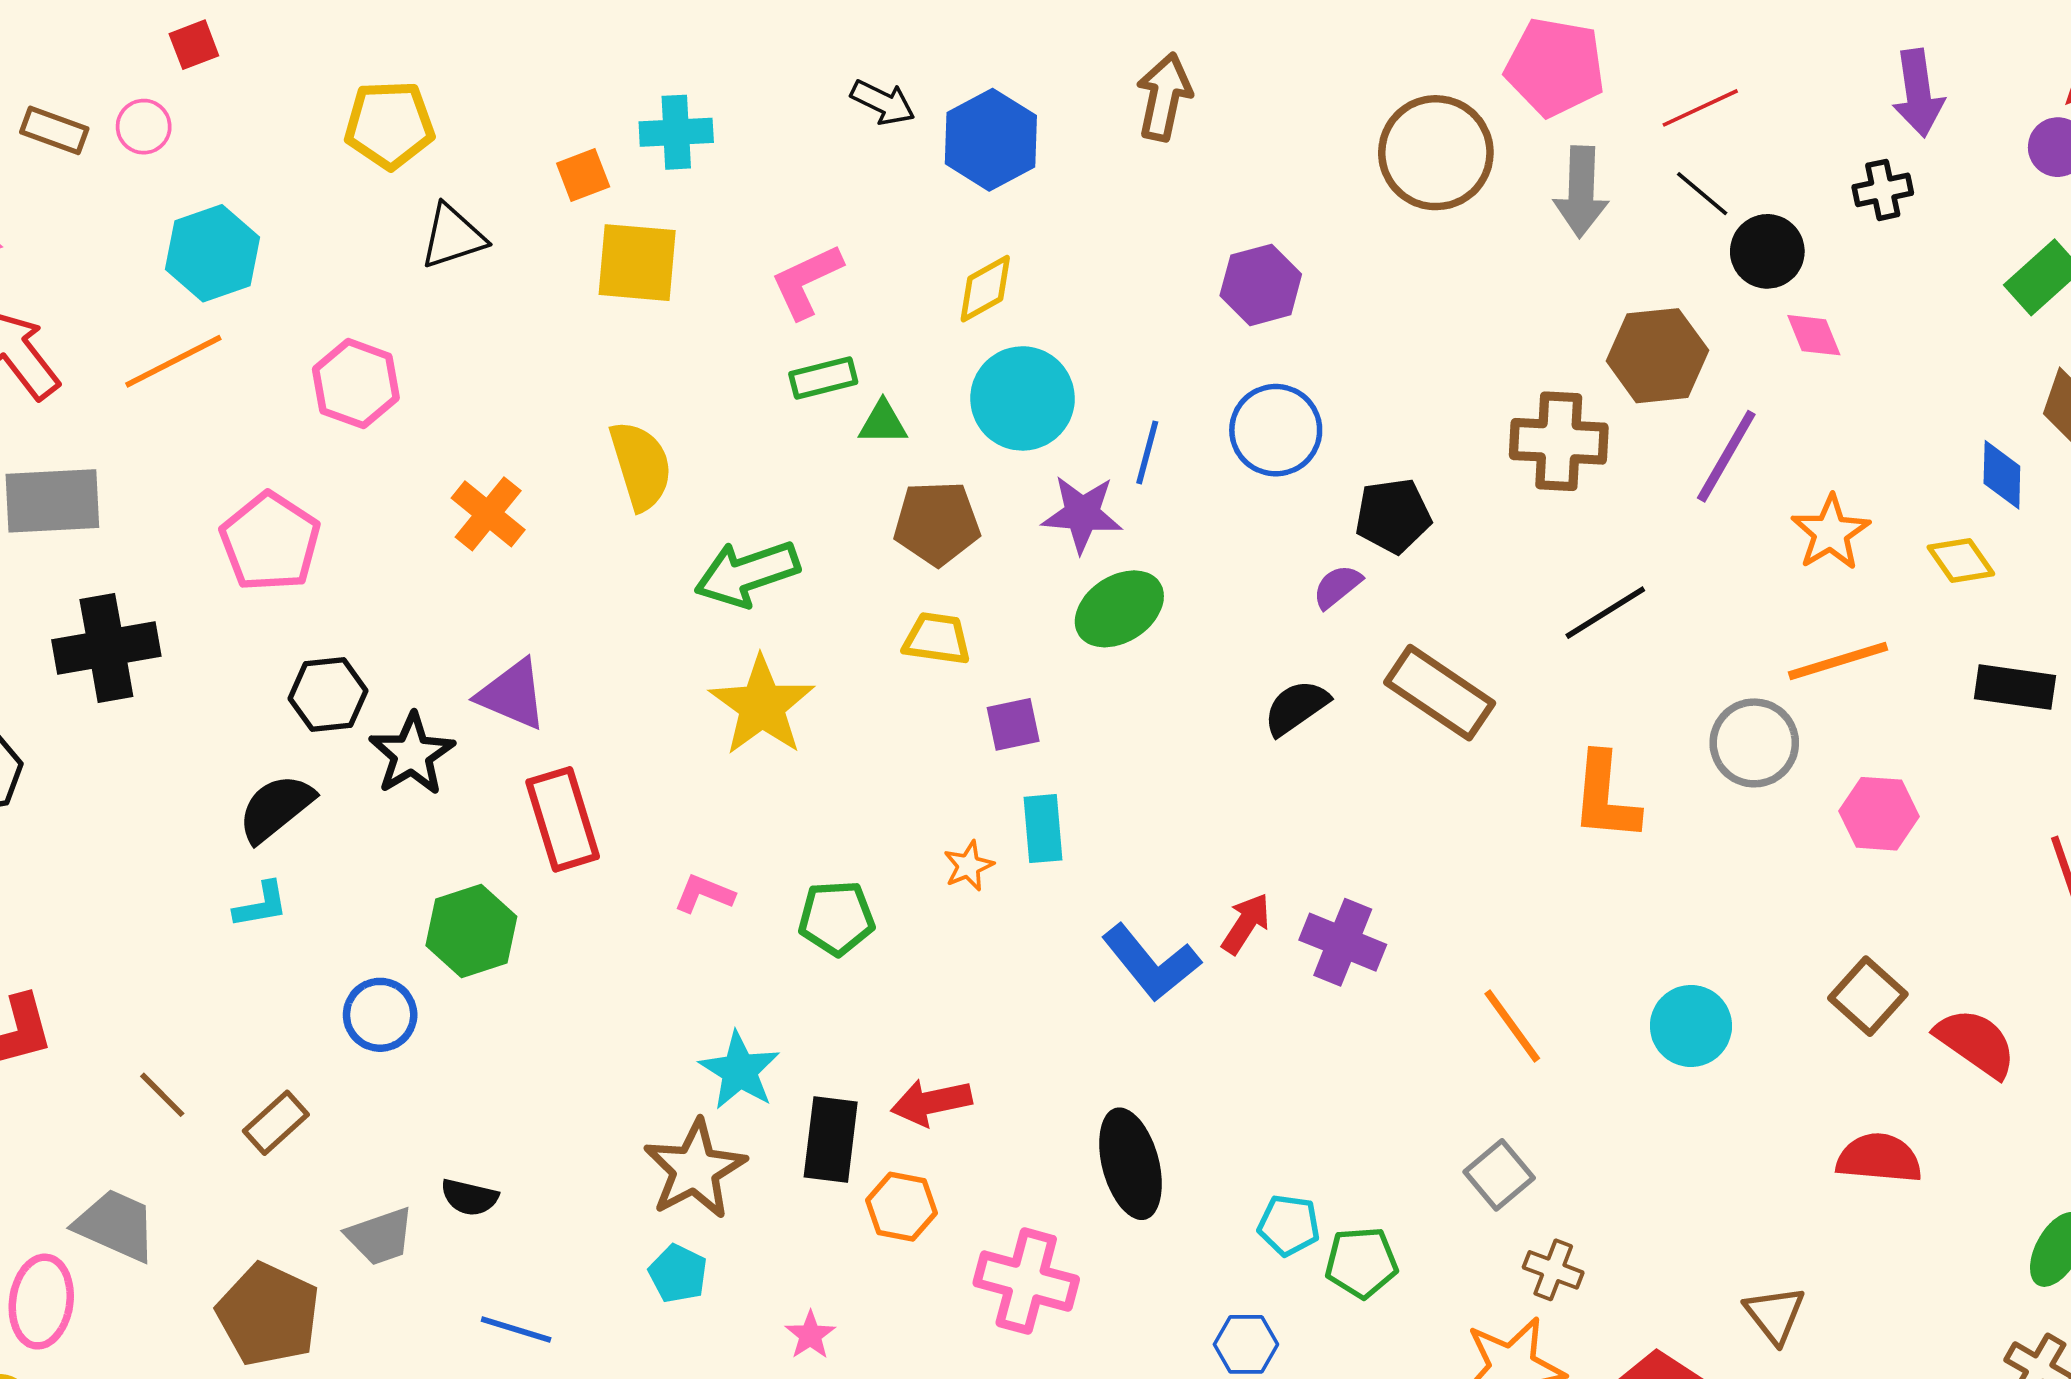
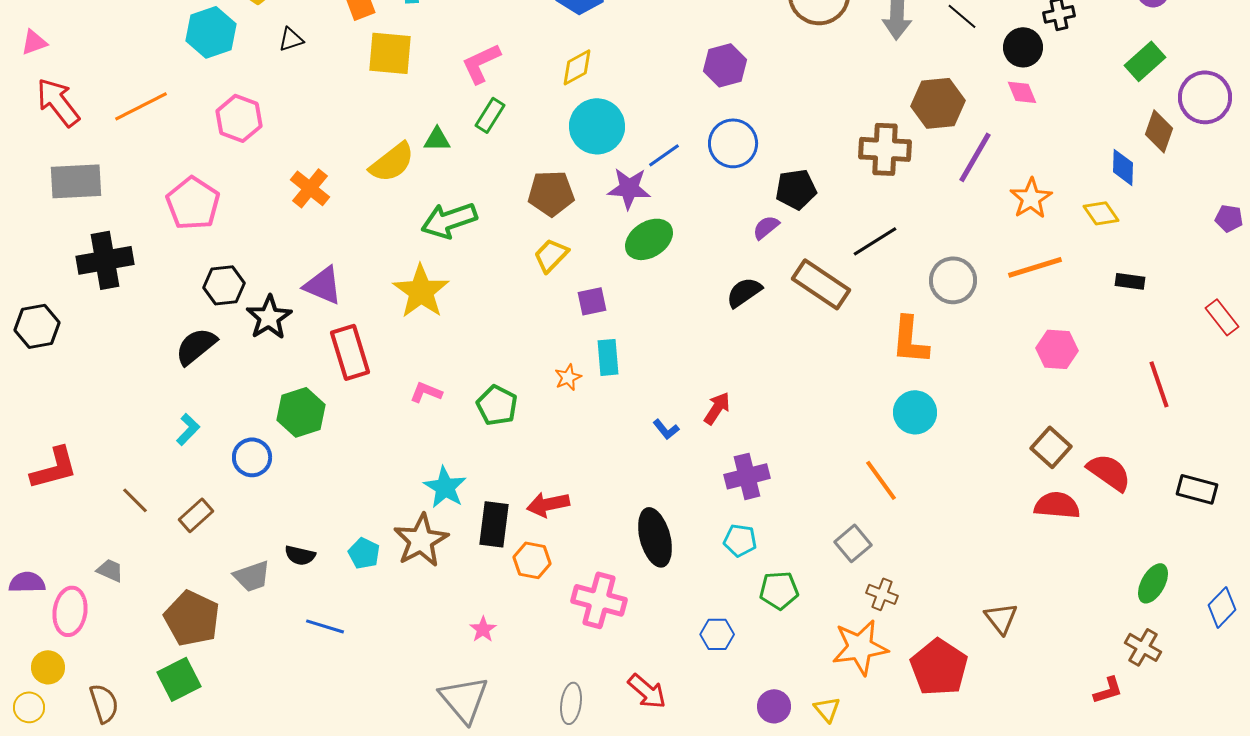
black triangle: (453, 236) -> (291, 39), size x0.7
black circle: (1767, 251) -> (1023, 47), moved
cyan hexagon: (213, 253) -> (211, 32), moved
green rectangle: (823, 378) -> (490, 115), turned -44
green triangle: (883, 423) -> (437, 139), moved
blue line: (1147, 452) -> (664, 155), turned 40
yellow semicircle: (641, 466) -> (392, 162), turned 69
black line: (1605, 613) -> (875, 241), moved
yellow trapezoid: (937, 639) -> (551, 255), turned -54
black rectangle: (2015, 687) -> (1130, 281), size x0.7
yellow star: (762, 706) -> (421, 291), moved
gray circle: (1754, 743) -> (953, 280), moved
cyan L-shape: (261, 905) -> (188, 429), moved, turned -36
green pentagon: (836, 918) -> (497, 405), turned 30
purple cross: (1343, 942) -> (747, 476), moved, turned -36
blue L-shape: (1151, 963) -> (666, 429), size x0.5
orange line: (1512, 1026) -> (881, 480), moved
cyan circle: (1691, 1026) -> (915, 412), moved
red semicircle: (1879, 1158) -> (1057, 505), moved
gray trapezoid: (116, 1225) -> (110, 570), size x0.6
cyan pentagon: (1289, 1225) -> (740, 540), moved
cyan pentagon: (678, 1274) -> (364, 553), moved

